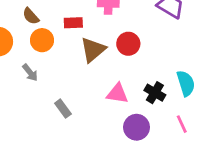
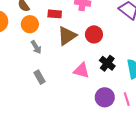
gray arrow: (30, 73) -> (36, 47), moved
black cross: (155, 93) -> (107, 63), moved
purple circle: (137, 127) -> (105, 97), moved

